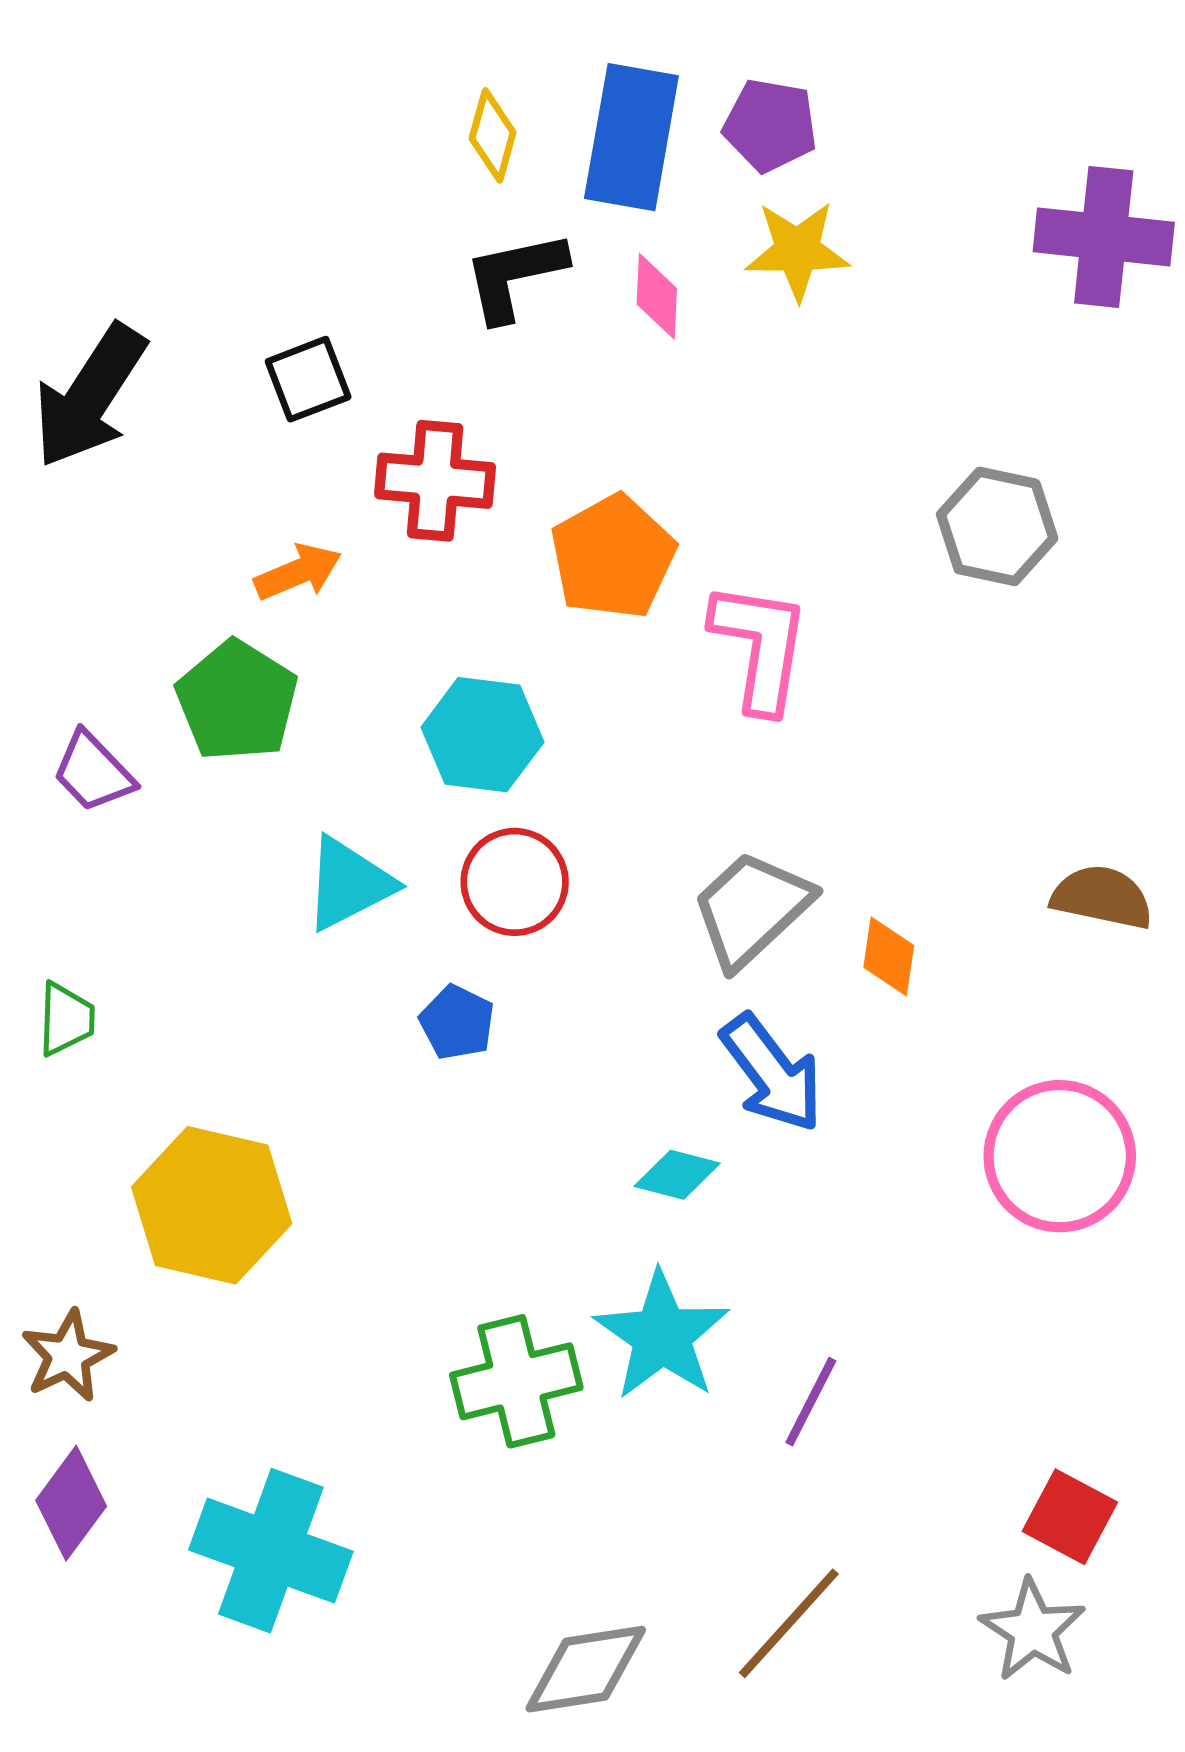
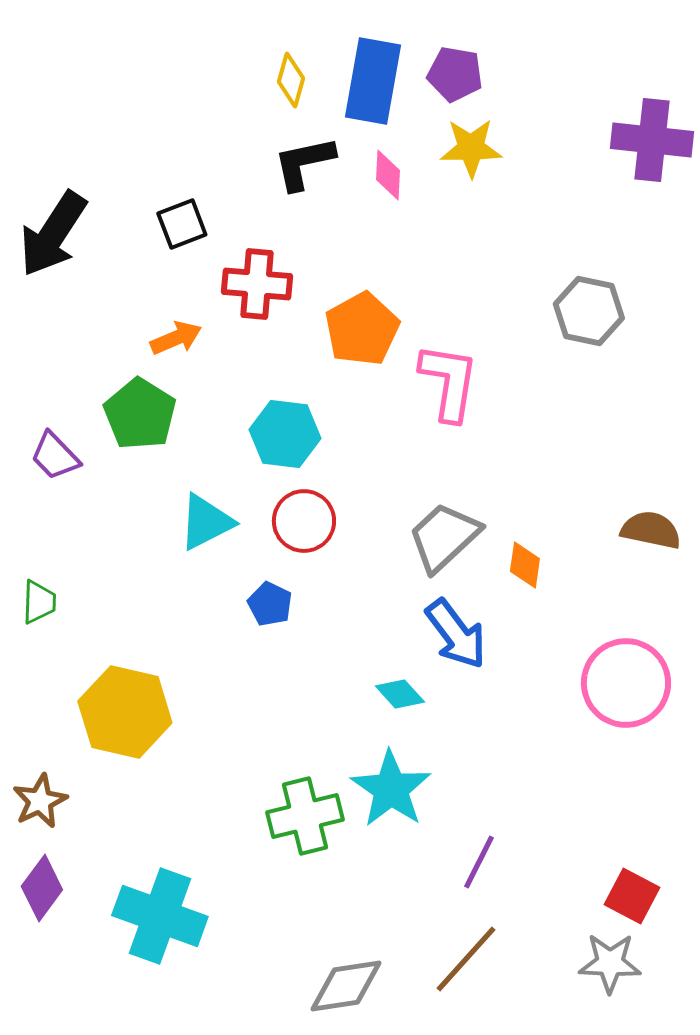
cyan diamond: (677, 1175) -> (400, 694), turned 33
purple line: (811, 1402) -> (479, 862), moved
gray star: (1033, 1630) -> (610, 963), turned -30

